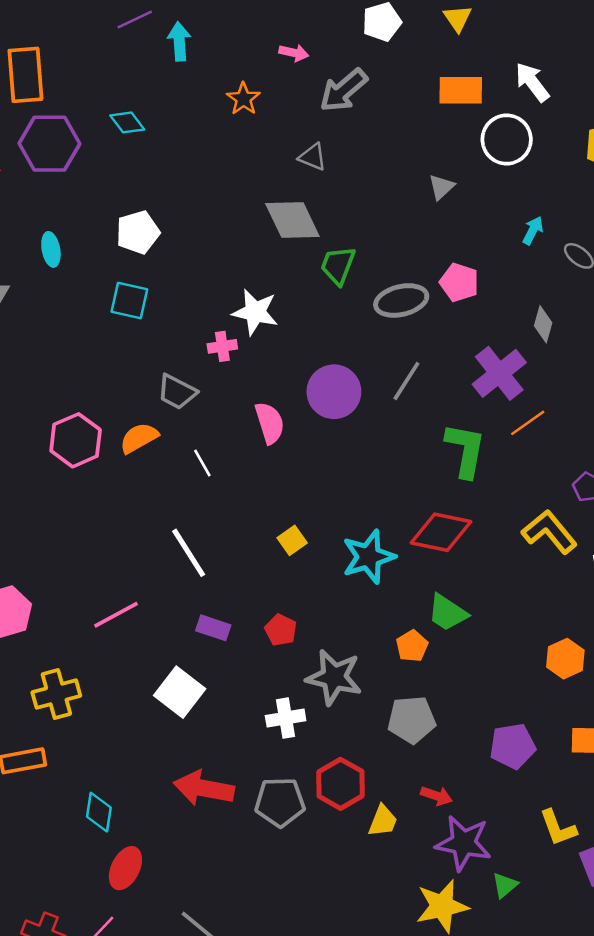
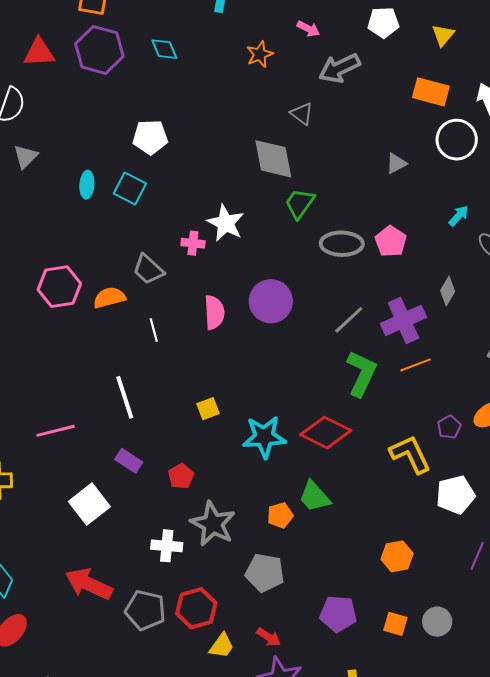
cyan ellipse: (51, 249) -> (87, 185), moved
gray line: (406, 381) -> (349, 320), moved

